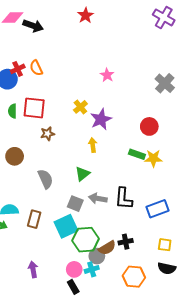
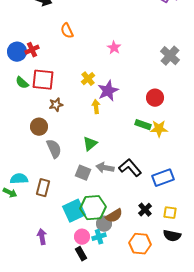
orange semicircle: (36, 68) -> (67, 31), moved
red cross: (18, 69) -> (32, 50), moved
green semicircle: (13, 111) -> (22, 83), turned -48
yellow arrow: (93, 145) -> (96, 107), moved
brown circle: (15, 156) -> (39, 127), moved
black L-shape: (124, 198) -> (130, 168), turned 135
cyan square: (66, 226) -> (74, 211), moved
black cross: (126, 242) -> (145, 210), moved, turned -32

